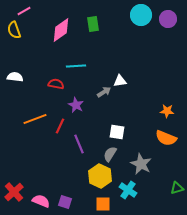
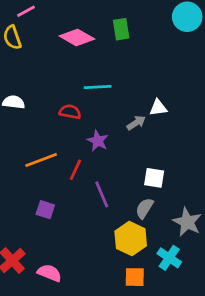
pink diamond: (61, 30) -> (77, 37), turned 65
purple square: (65, 202) -> (45, 210), moved

